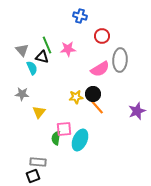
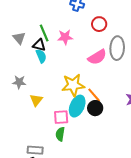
cyan semicircle: (32, 68) -> (41, 56), moved
black circle: (93, 94) -> (95, 108), moved
yellow star: (76, 97) -> (73, 85), size x1.6
green semicircle: (56, 138) -> (60, 134), moved
cyan ellipse: (80, 140) -> (77, 106), moved

